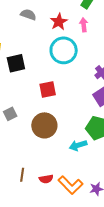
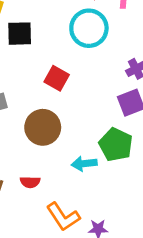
red square: (48, 89) -> (57, 78), turned 30
red semicircle: (46, 179) -> (30, 182), moved

